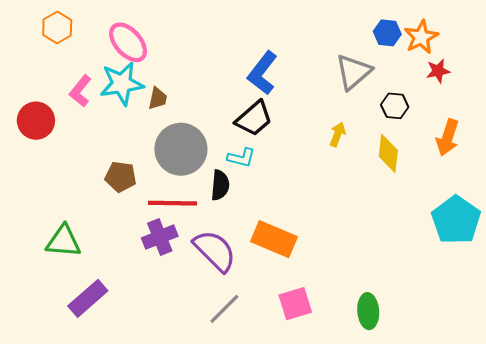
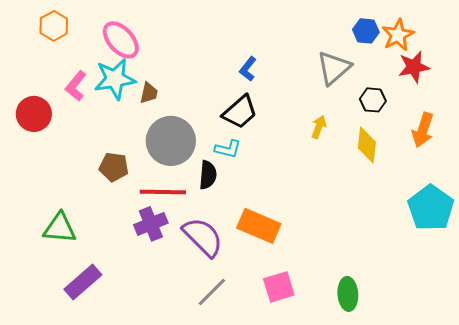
red star: (438, 71) -> (414, 67), size x1.4
blue L-shape: (262, 73) -> (248, 69), size x0.6

